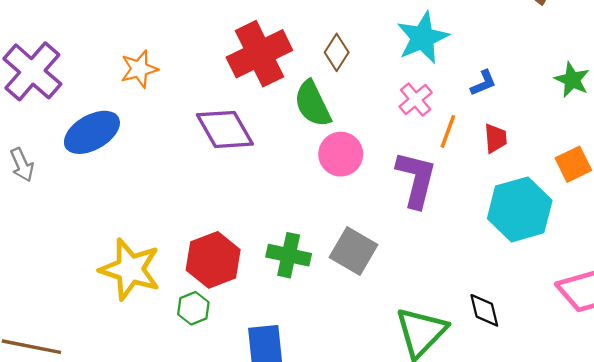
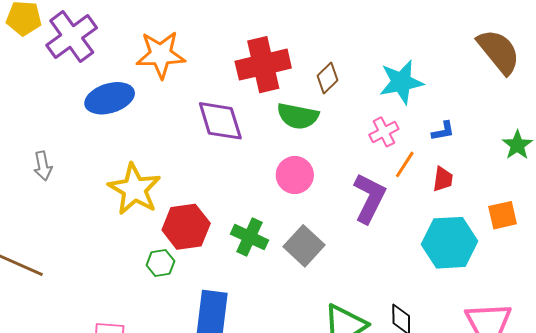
orange star: (139, 69) -> (161, 55), size x1.5
green semicircle: (313, 104) -> (298, 116), turned -66
pink circle: (341, 154) -> (295, 175), moved
gray arrow: (22, 165) -> (43, 166), moved
yellow star: (130, 269) -> (134, 189), moved

